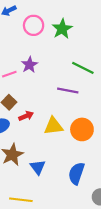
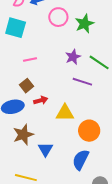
purple star: (30, 65) -> (73, 57), moved
orange circle: (82, 129) -> (89, 131), moved

